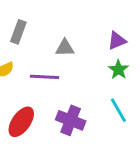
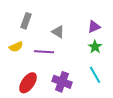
gray triangle: (65, 48) -> (58, 32), turned 32

